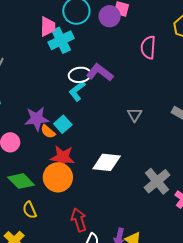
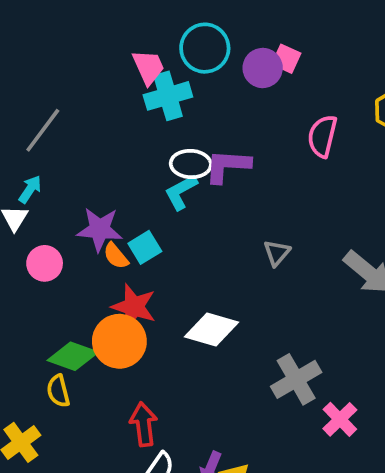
pink trapezoid: (48, 27) -> (148, 67), turned -35
purple L-shape: (100, 72) -> (227, 166), turned -44
green diamond: (21, 181) -> (73, 356), moved, turned -36

